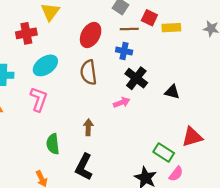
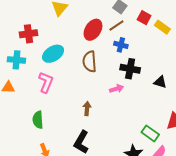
yellow rectangle: (171, 28) -> (162, 27), turned 35
brown line: (129, 29) -> (116, 26), moved, turned -35
red cross: (26, 33) -> (28, 34), moved
black cross: (136, 78) -> (130, 69), turned -30
green semicircle: (53, 144) -> (38, 120), moved

